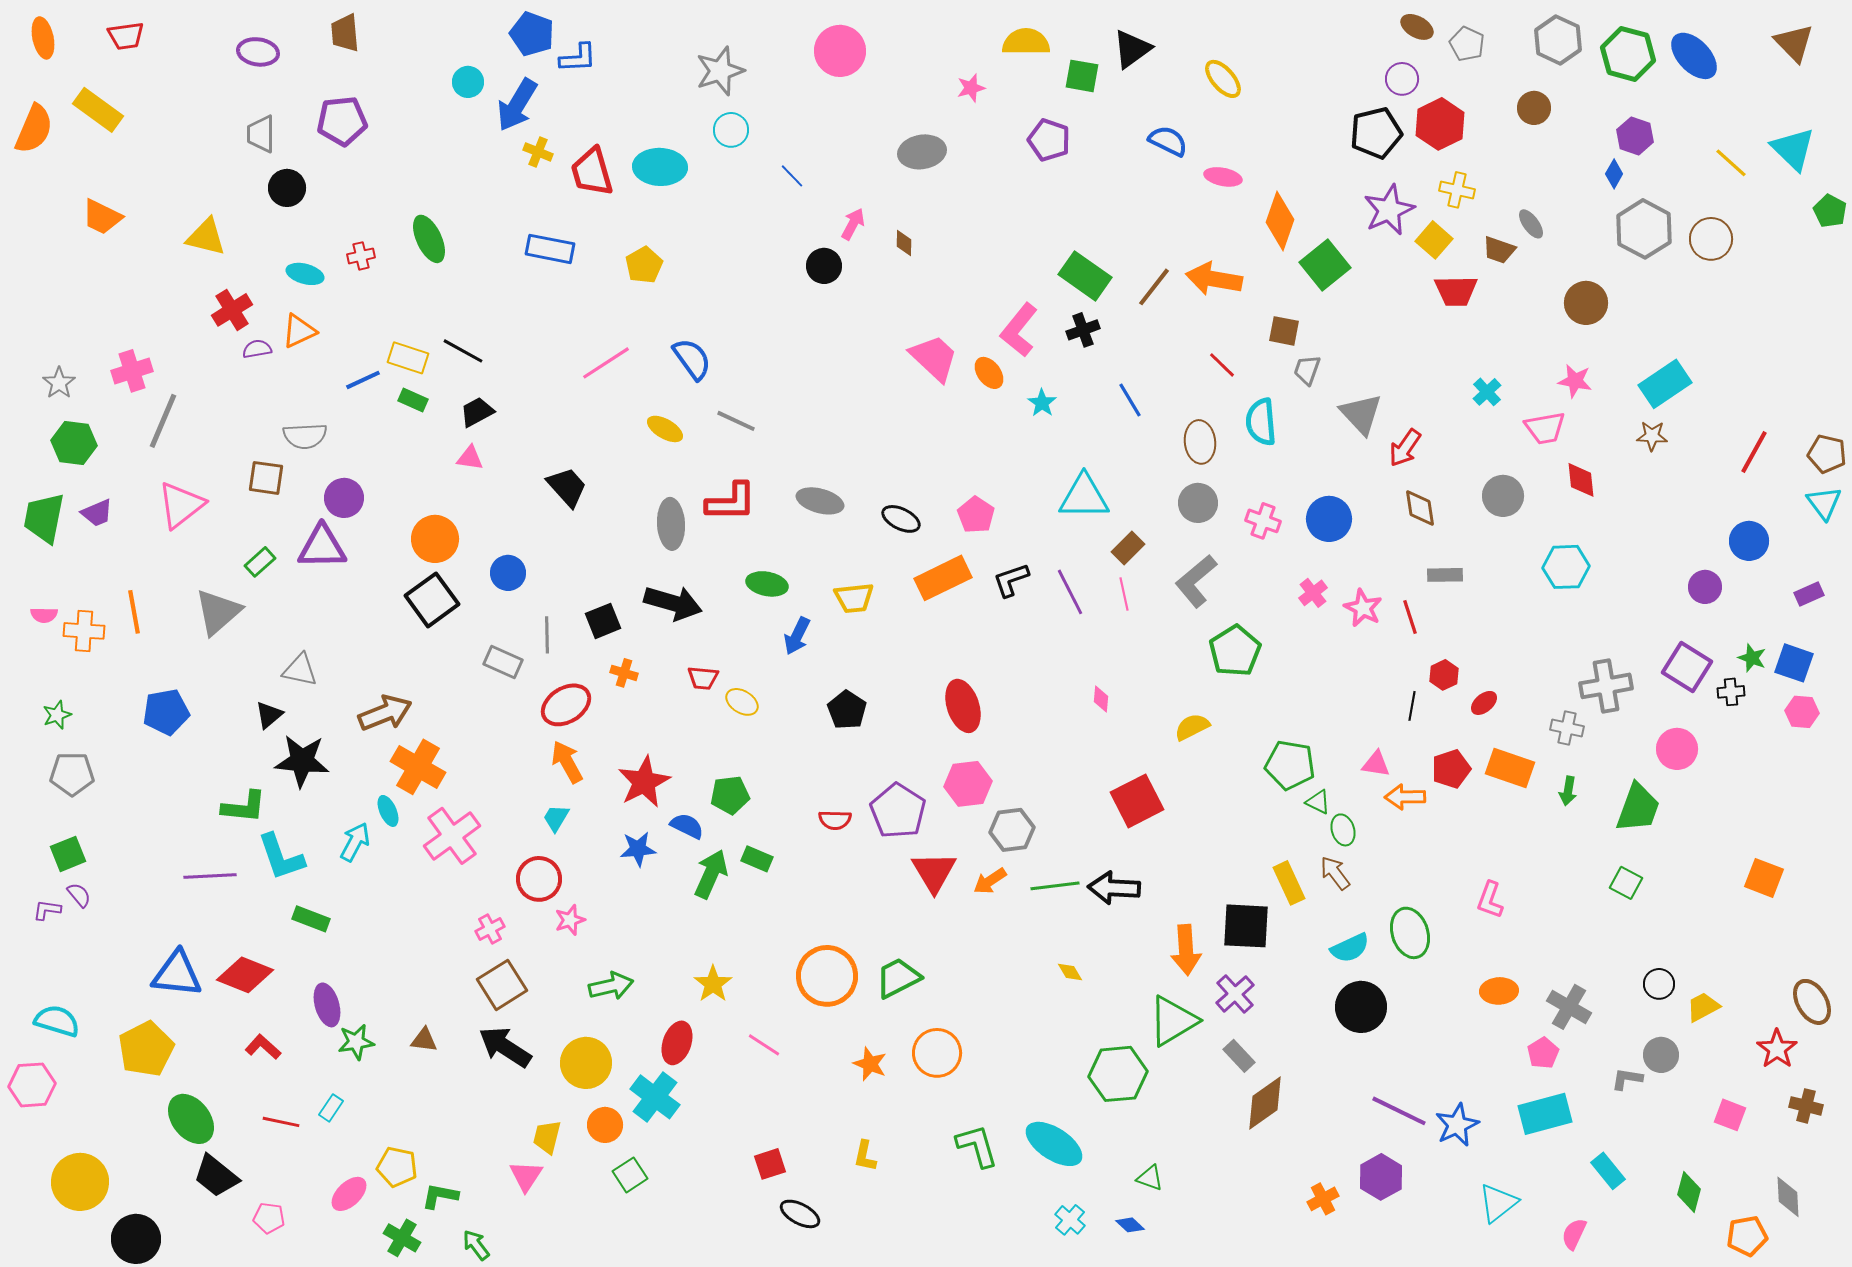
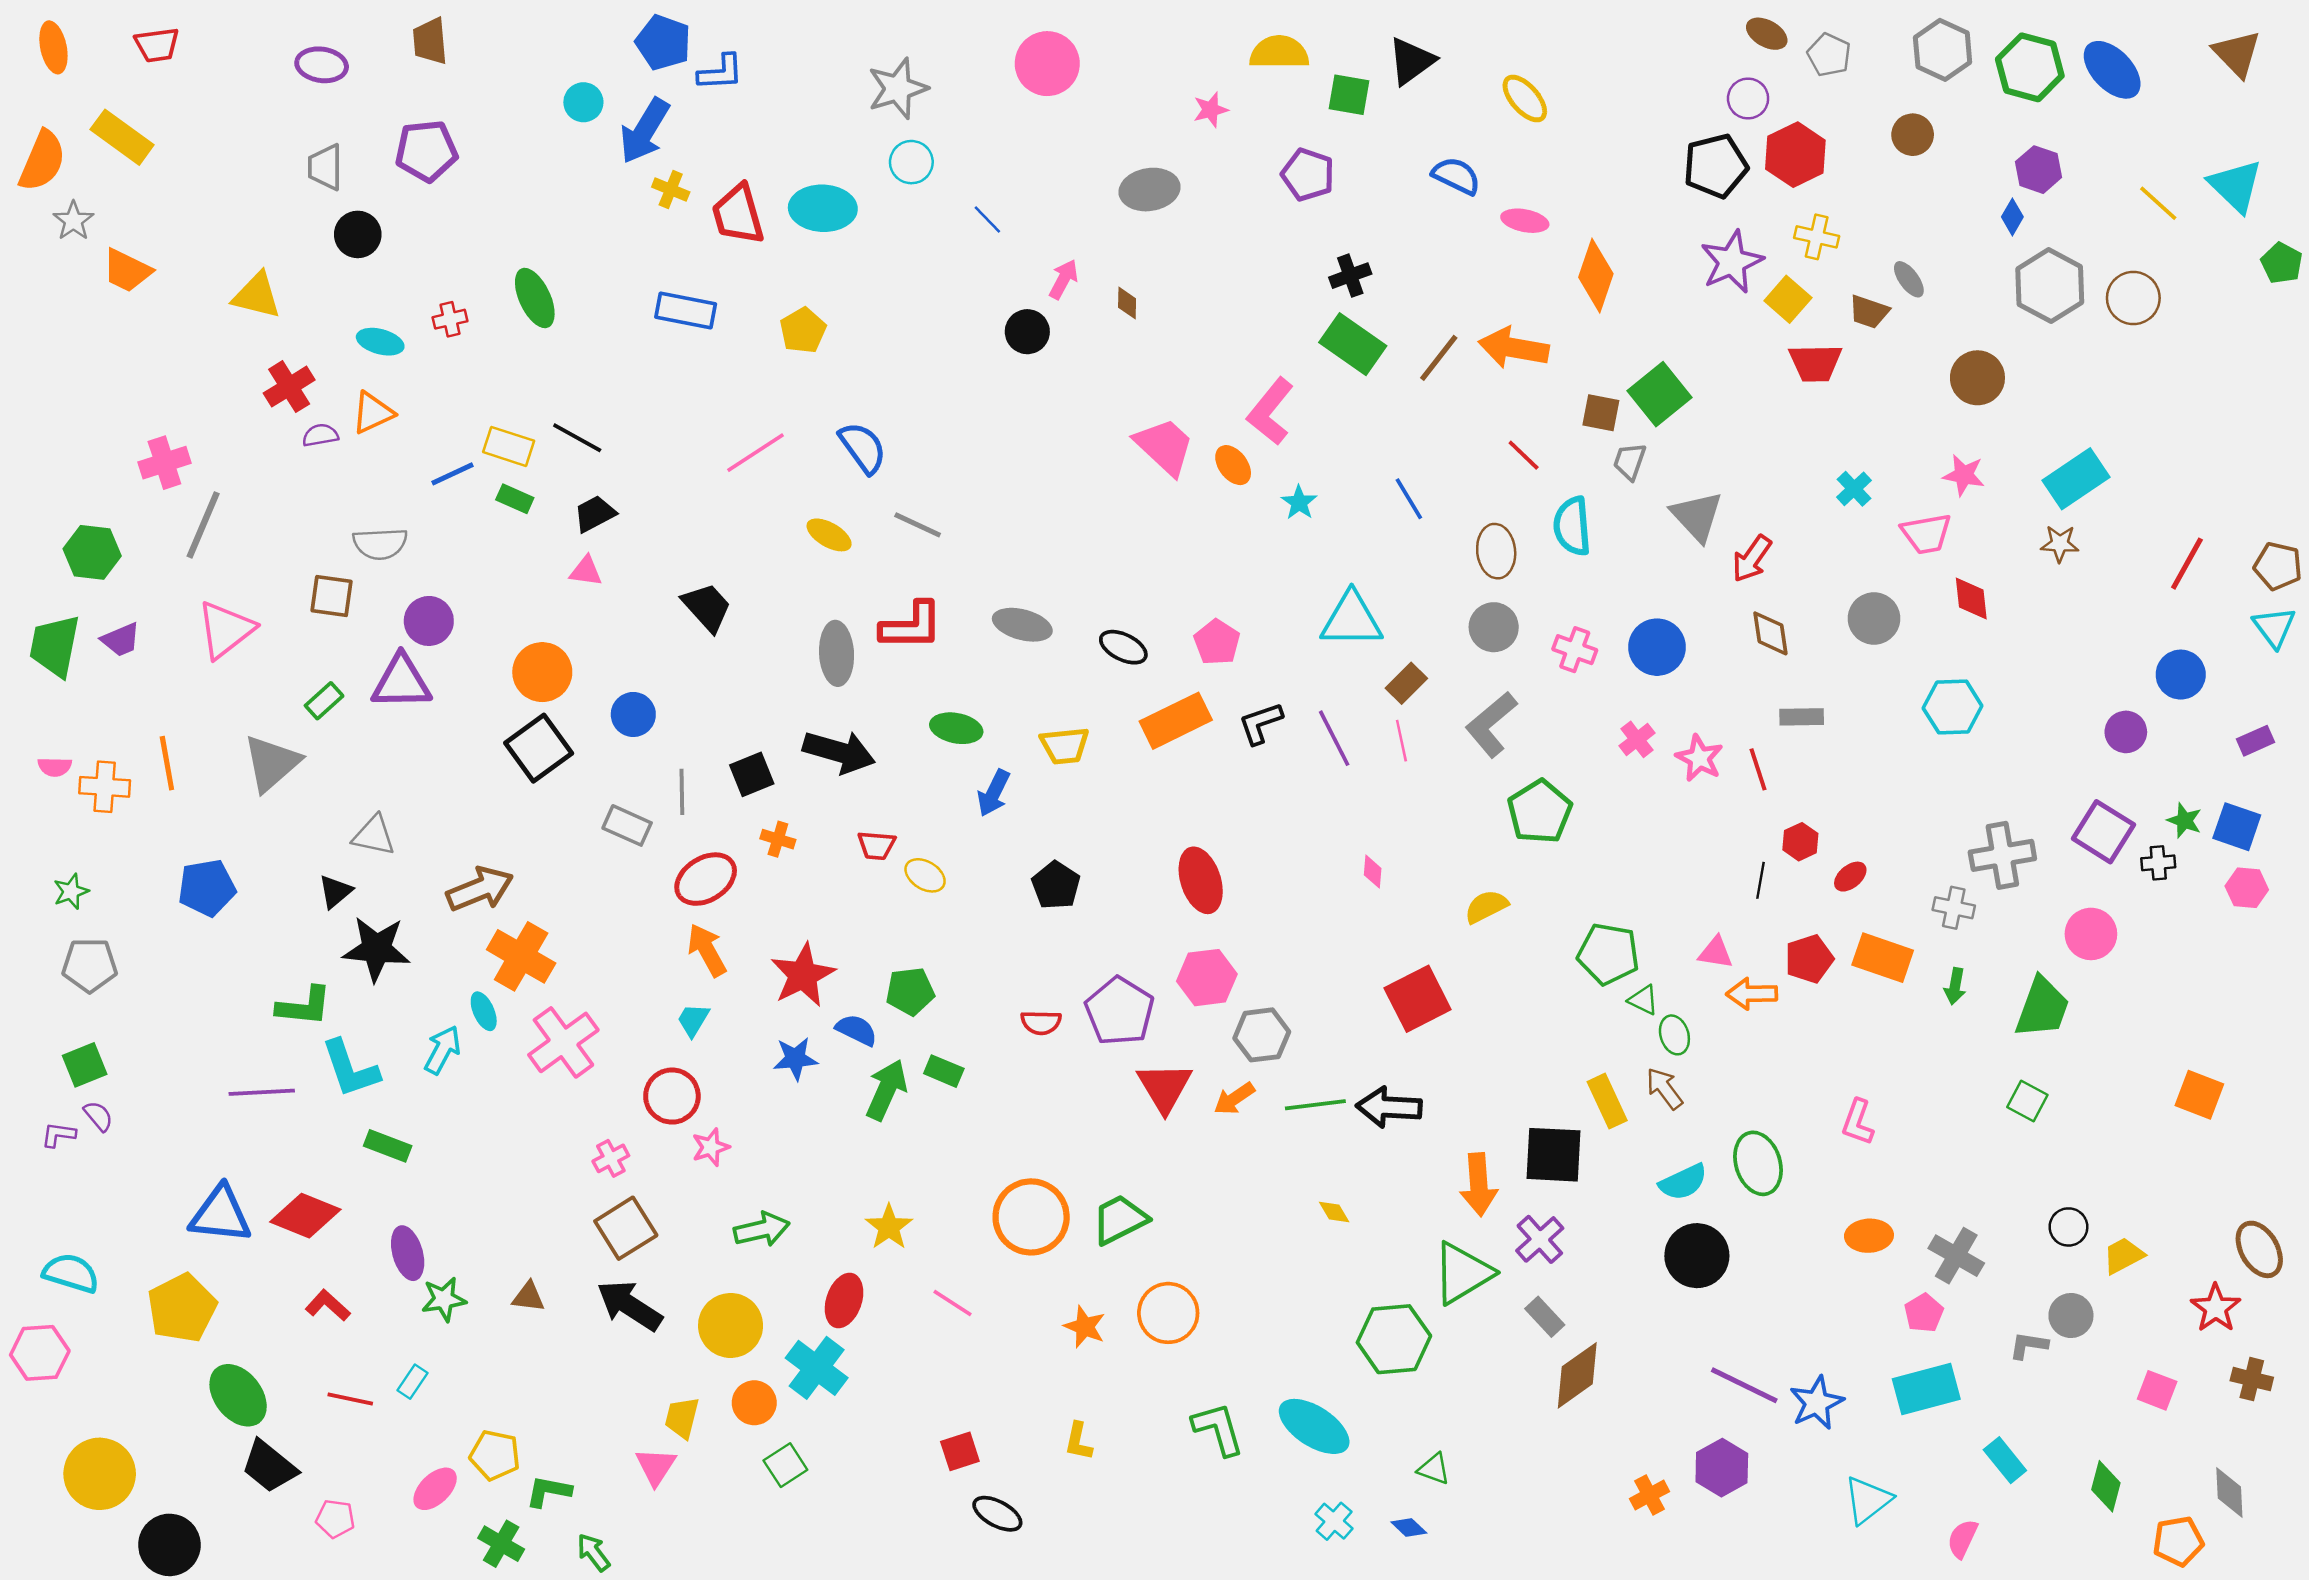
green square: (1325, 265) -> (1659, 394), moved
black cross: (1083, 330) -> (1350, 276), moved
gray star: (59, 383) -> (73, 221), moved

